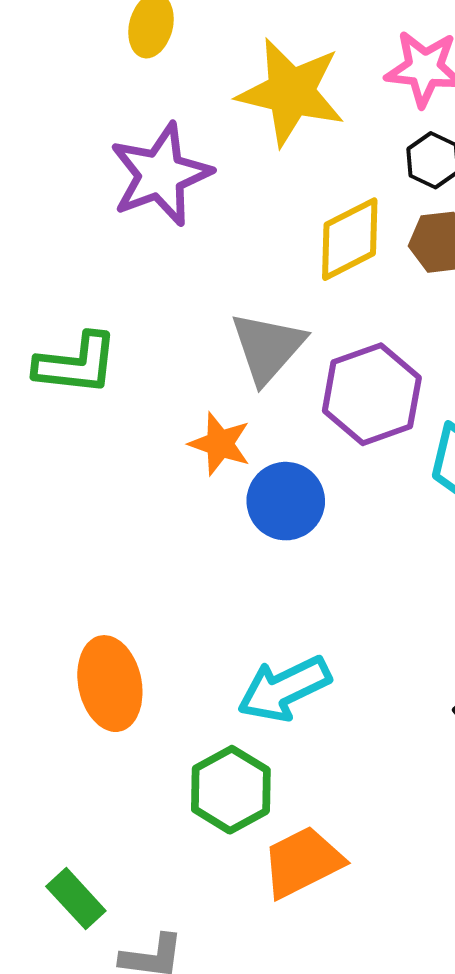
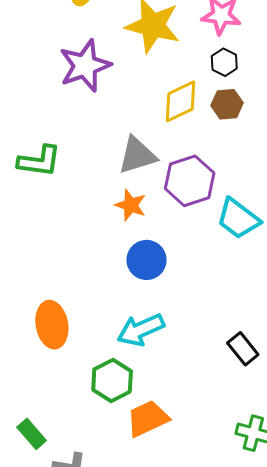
gray triangle: (268, 347) -> (137, 155), turned 30
orange star: (220, 444) -> (131, 205), moved
blue circle: (286, 501) -> (147, 260), moved

